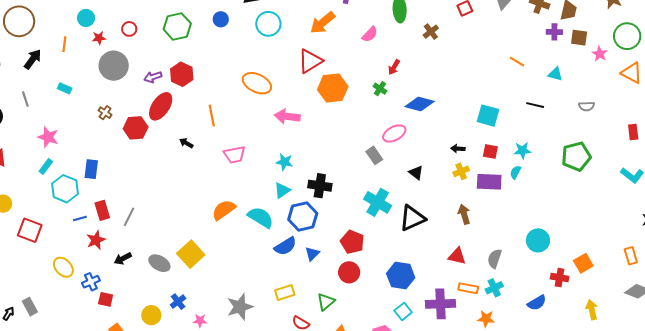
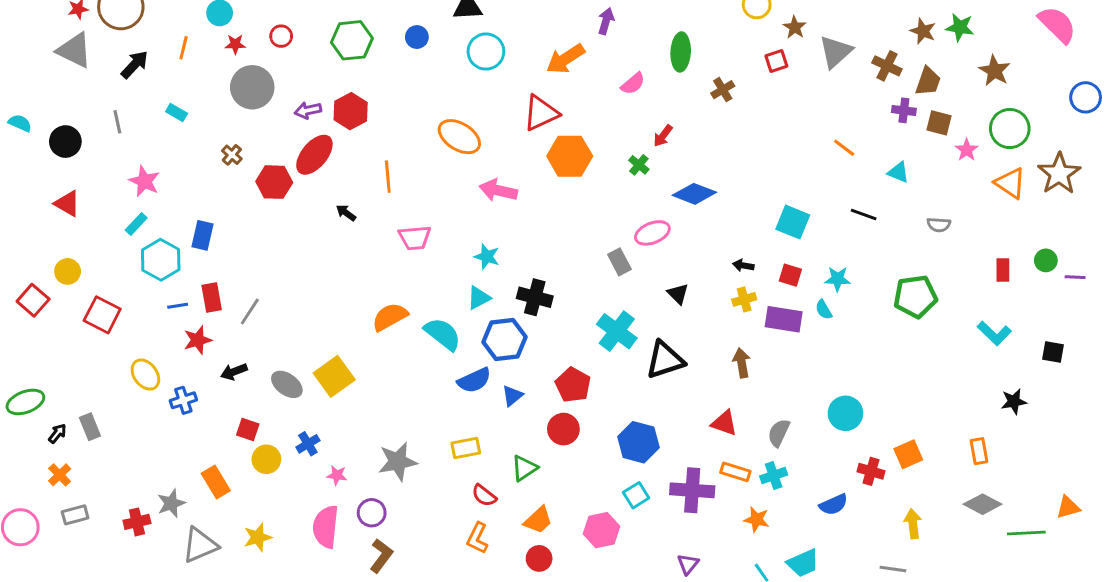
cyan semicircle: (515, 172) -> (824, 310), turned -64
red square: (106, 299) -> (248, 429), moved

